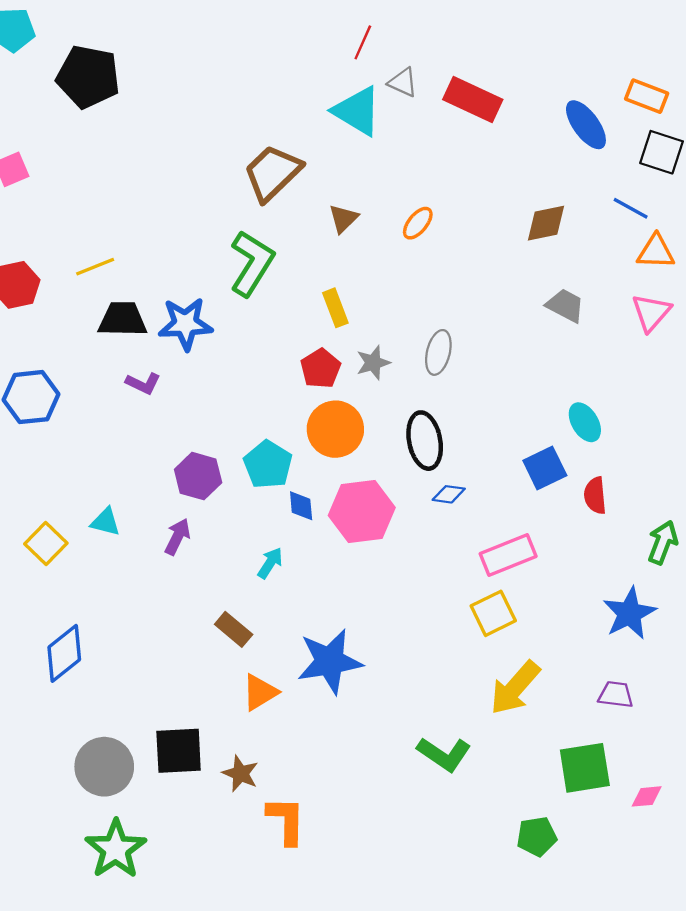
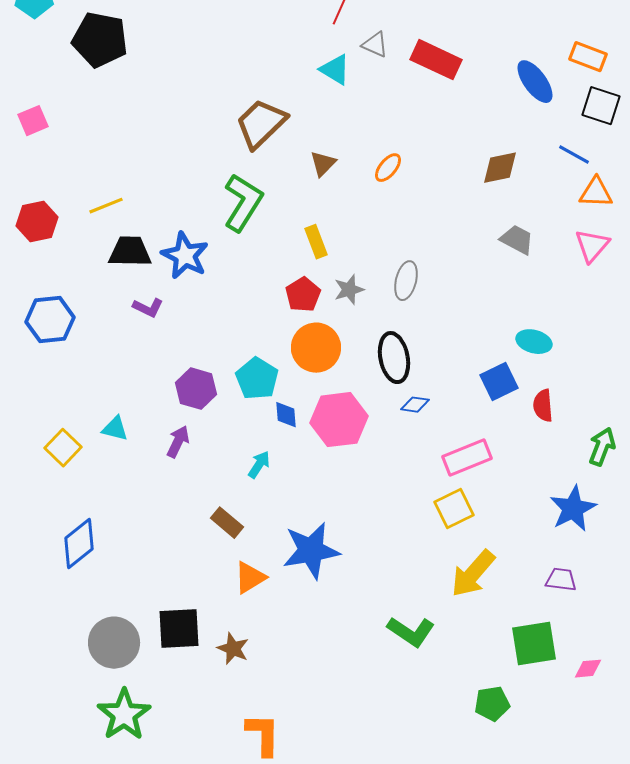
cyan triangle: (357, 111) -> (335, 70), size x0.7
blue star: (185, 324) -> (185, 256), turned 30
cyan ellipse: (585, 422) -> (534, 342), turned -44
orange L-shape: (286, 820) -> (263, 735), moved

